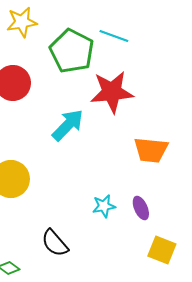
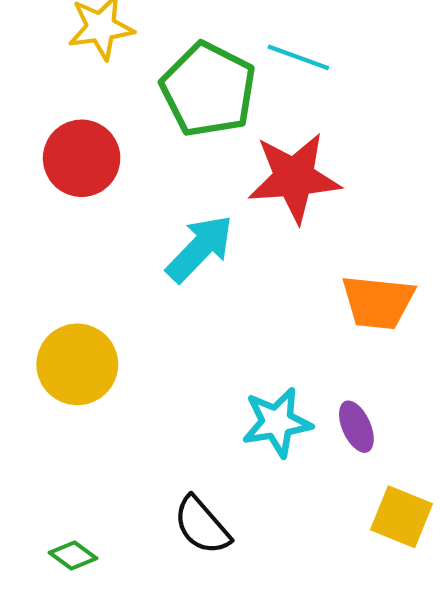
cyan star: (104, 206) -> (277, 422), size x1.4
black semicircle: (55, 243) -> (202, 525), moved

